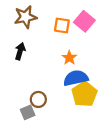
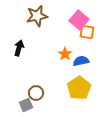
brown star: (25, 17) -> (37, 16), moved
orange square: (62, 26) -> (87, 32), moved
blue semicircle: (76, 78) -> (81, 61), moved, size x0.7

